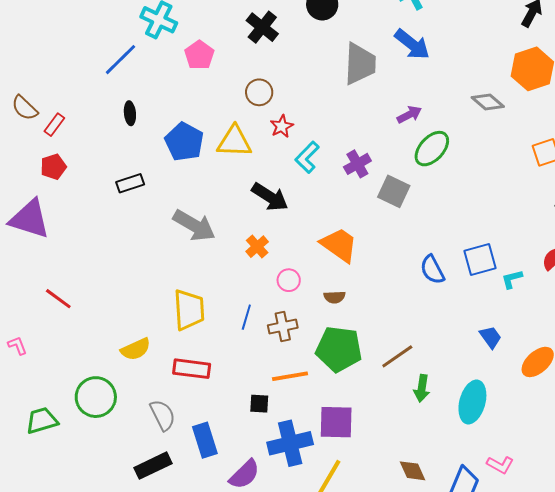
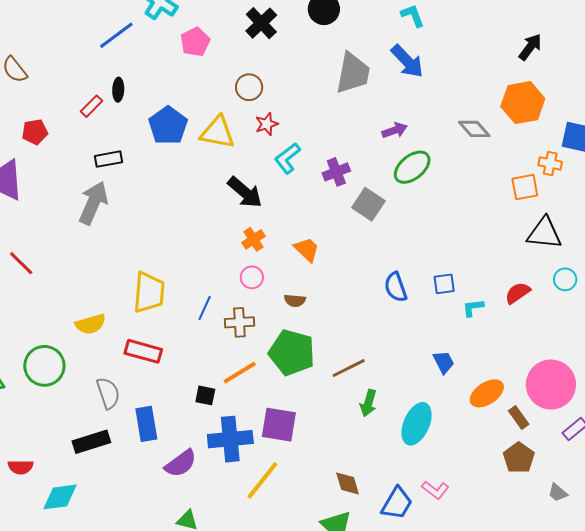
red rectangle: (54, 125) -> (92, 106), moved
gray arrow: (194, 225) -> (93, 203), moved, turned -105
orange trapezoid: (339, 245) -> (307, 249), size x0.7
orange cross: (257, 247) -> (253, 239), moved
blue square: (480, 259) -> (444, 284), size x0.7
orange line: (290, 376) -> (240, 373), turned -30

